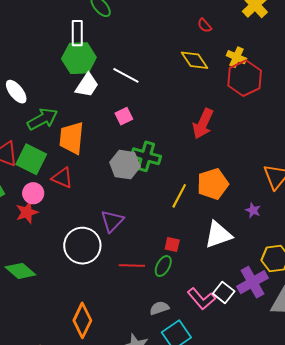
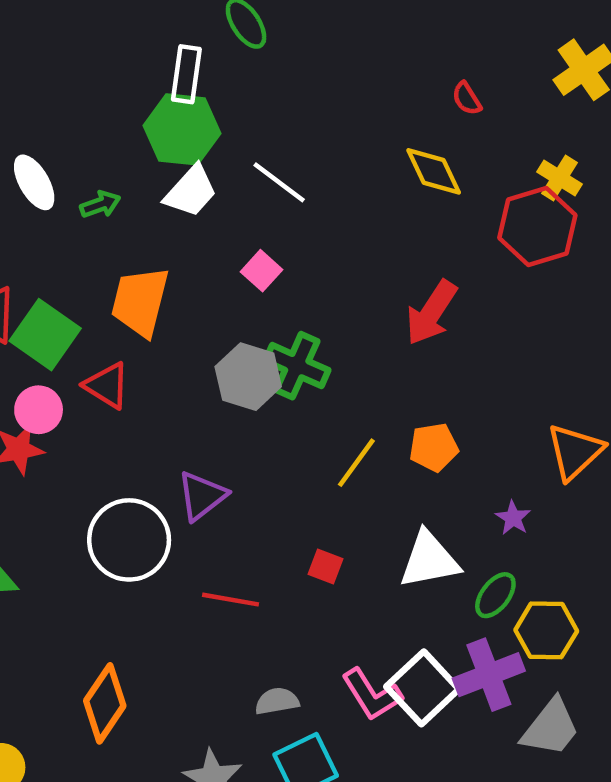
yellow cross: (236, 57) -> (559, 178), moved
pink square: (124, 116) -> (261, 271), turned -30
green arrow: (42, 119) -> (100, 204), moved, size x0.6
orange pentagon: (213, 184) -> (434, 447), size x0.7
green ellipse: (163, 266) -> (495, 595), moved
white square: (224, 292) -> (423, 688), size x1.5

